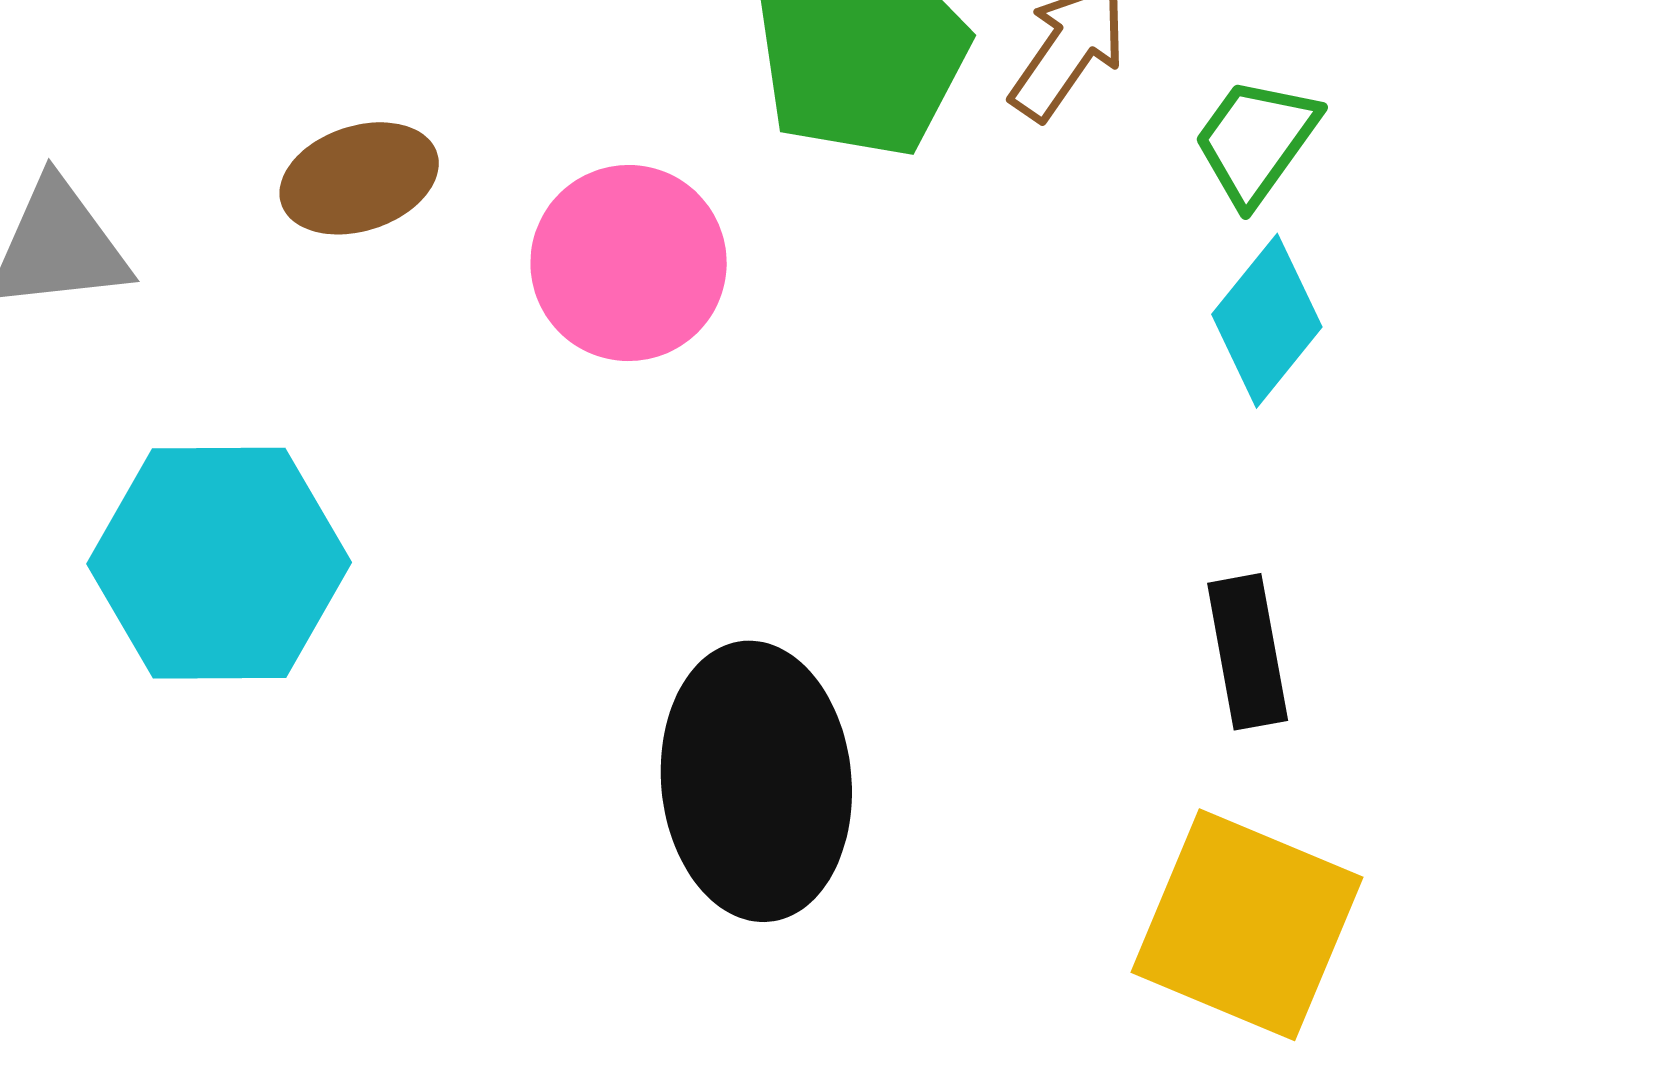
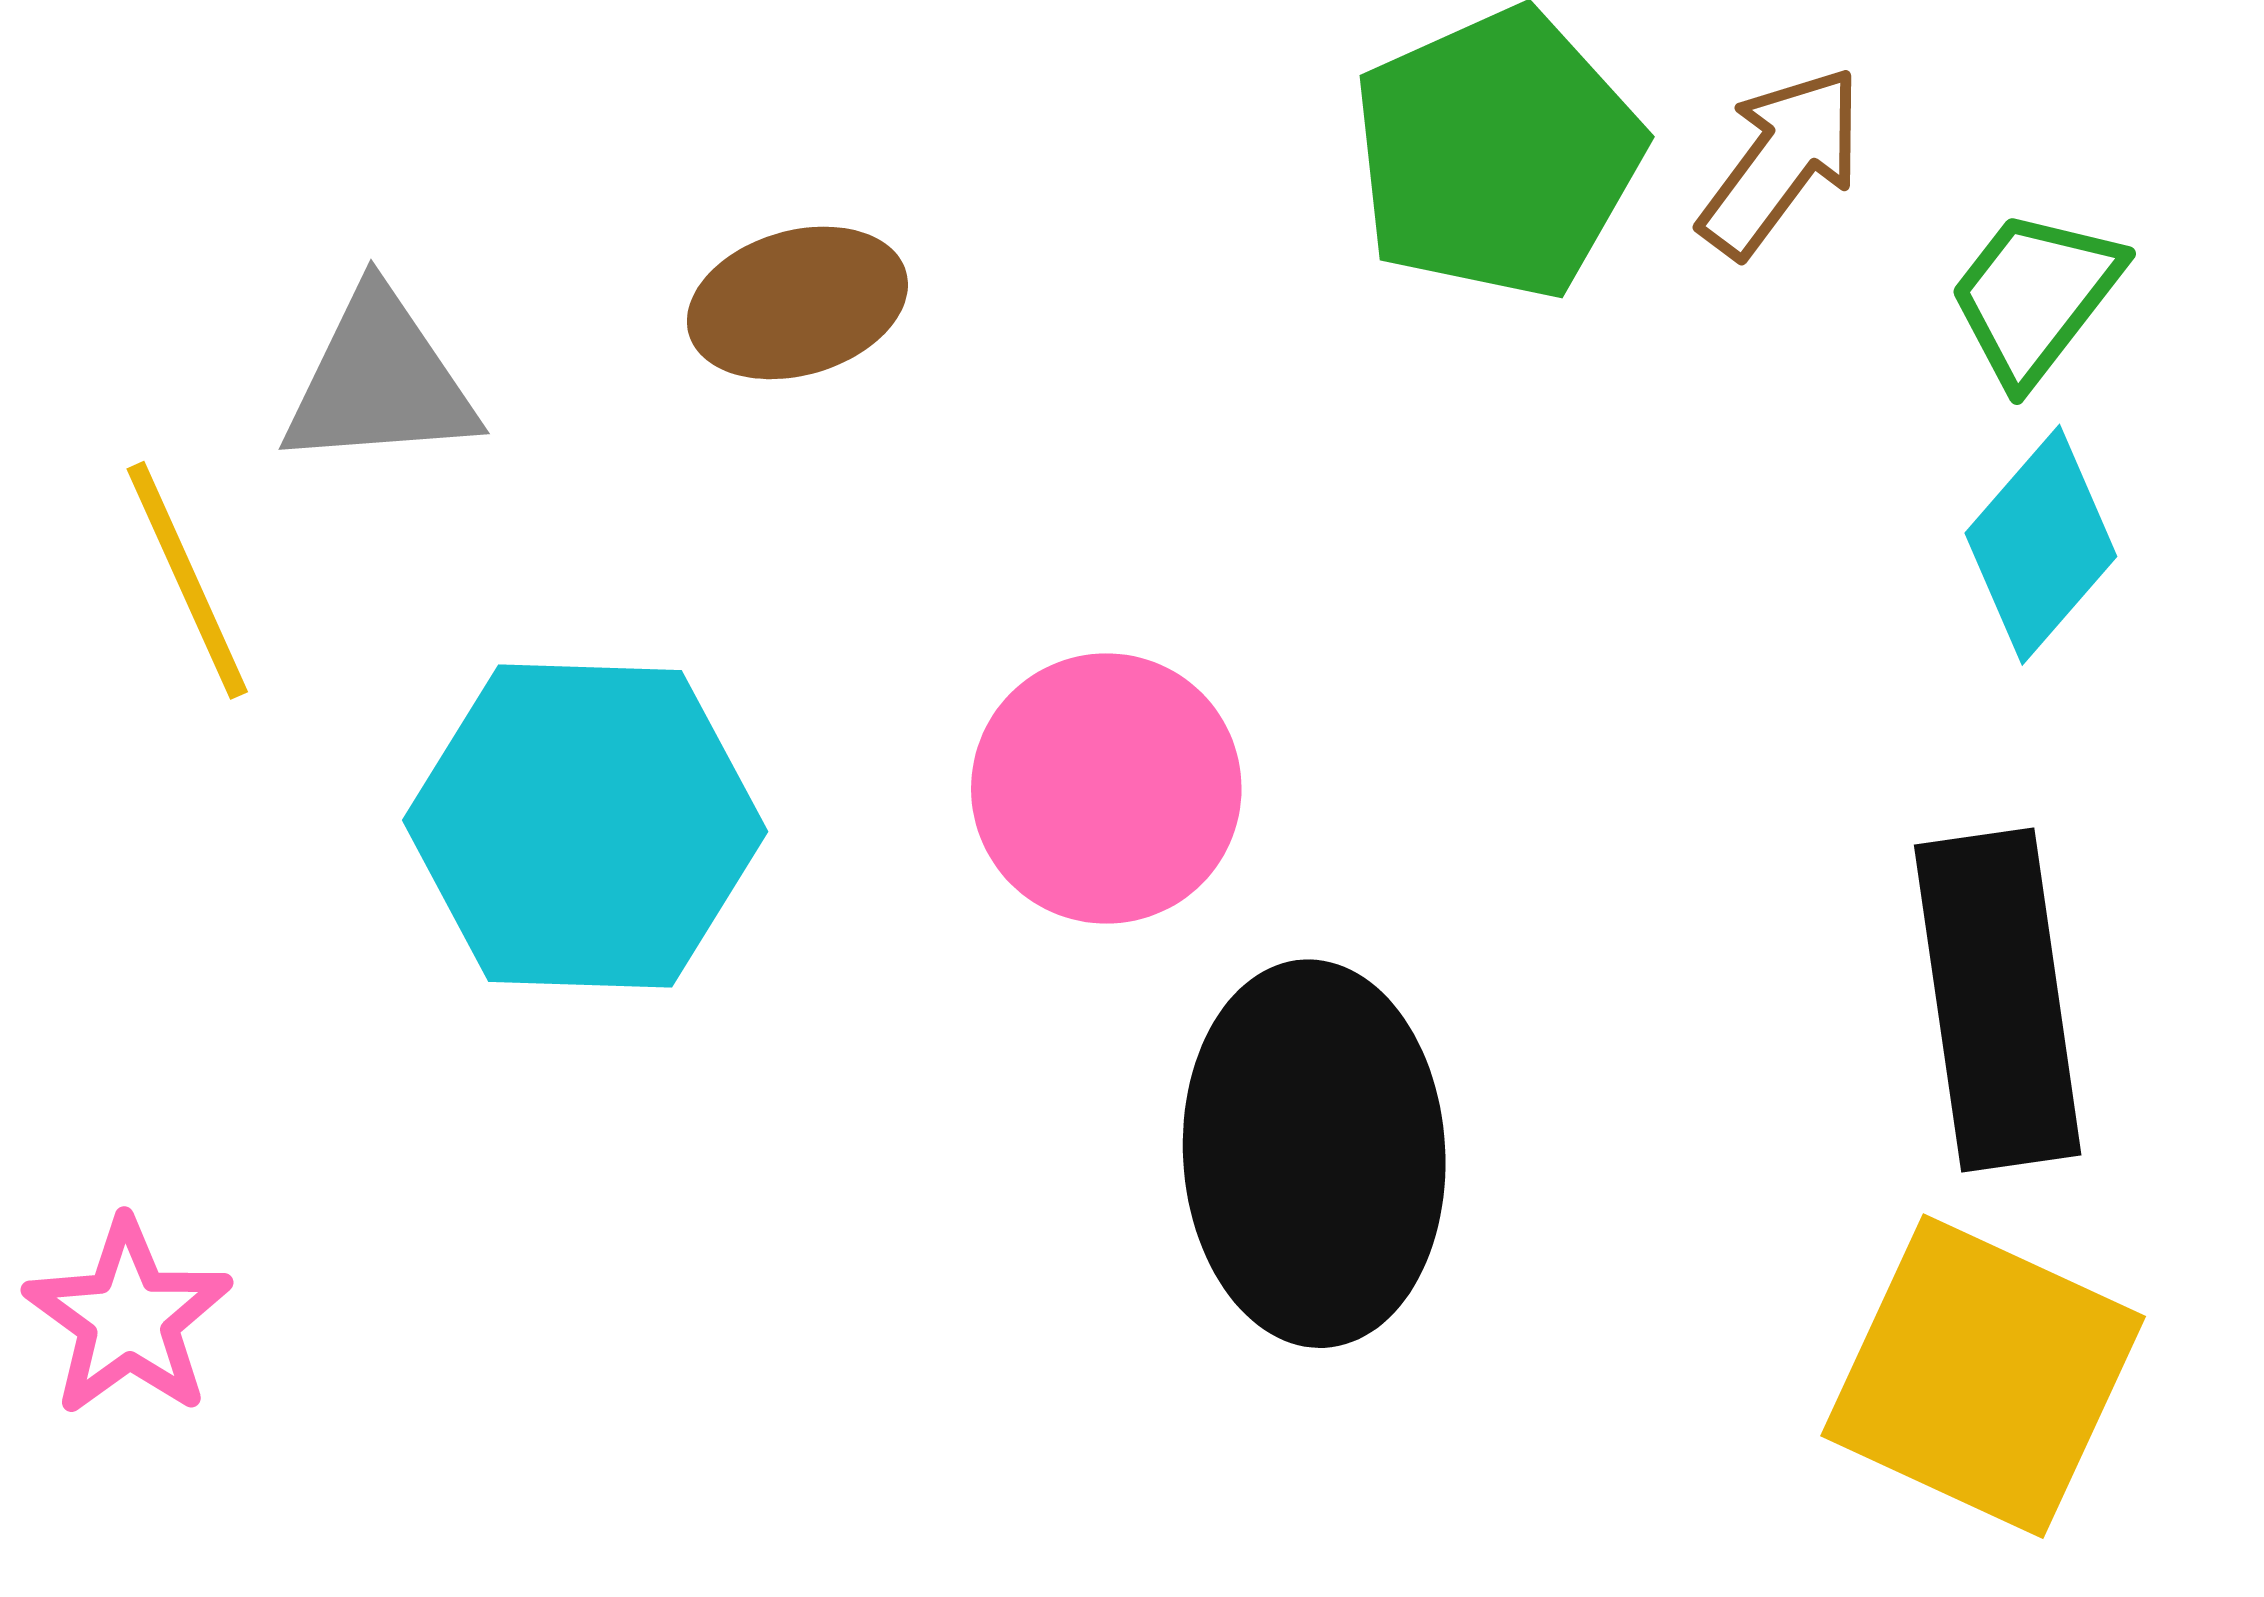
pink circle: (629, 263) -> (1106, 788), moved
black rectangle: (1248, 652) -> (1998, 1000), size x1.6

